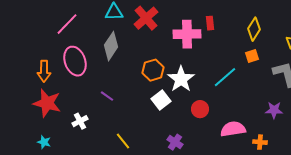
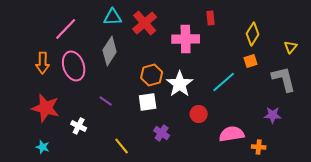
red rectangle: (210, 23) -> (211, 18), moved
orange arrow: (44, 71) -> (43, 63), moved
white square: (161, 100) -> (148, 102), moved, turned 30
white cross: (80, 121) -> (79, 126), turned -35
purple cross: (175, 142) -> (162, 133), moved

